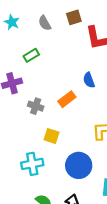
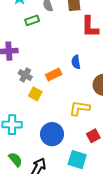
green rectangle: (31, 55) -> (32, 20), moved
yellow square: (51, 136) -> (35, 94), moved

